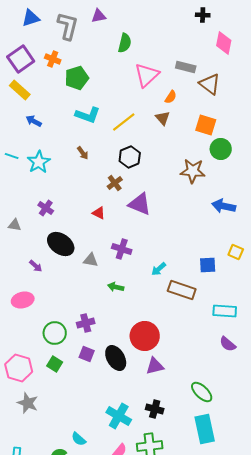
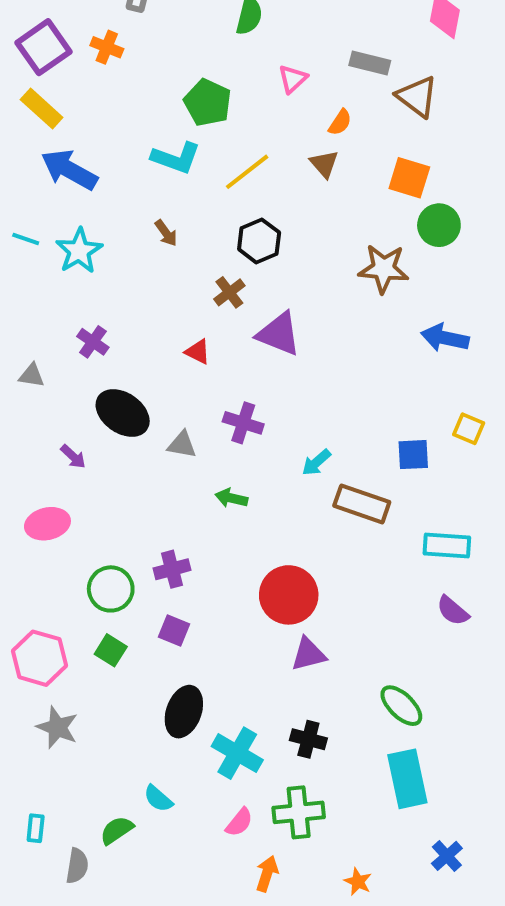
pink triangle: (147, 75) -> (293, 79), size x0.6
green pentagon: (77, 78) -> (208, 103), moved, turned -30
blue arrow: (34, 121) -> (69, 170), size x1.8
black ellipse: (116, 358) -> (184, 712), moved, turned 50

